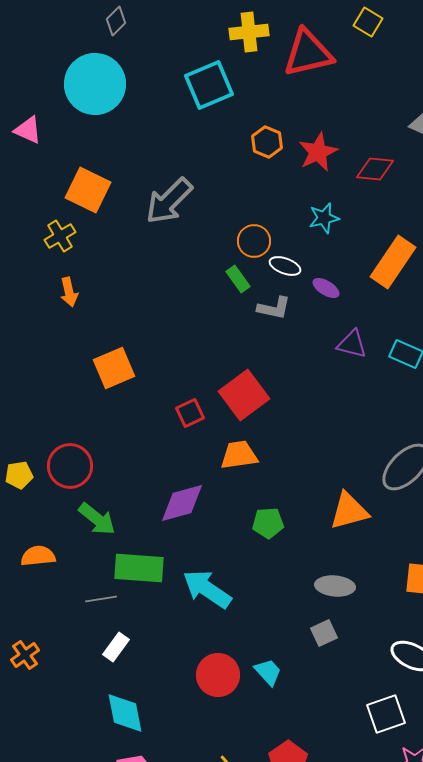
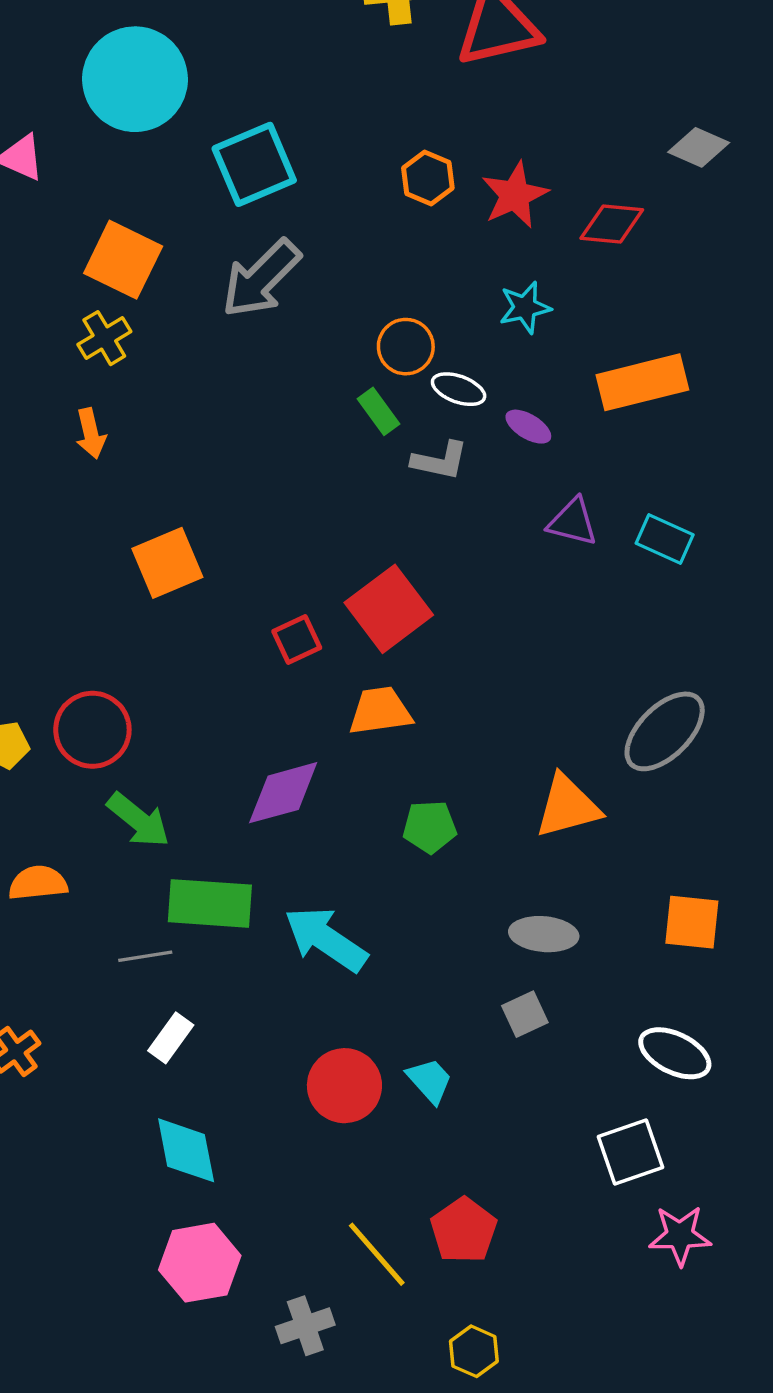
cyan square: (209, 85) -> (254, 164), moved
yellow cross: (60, 236) -> (104, 338), moved
orange rectangle: (393, 262) -> (642, 382), turned 42

